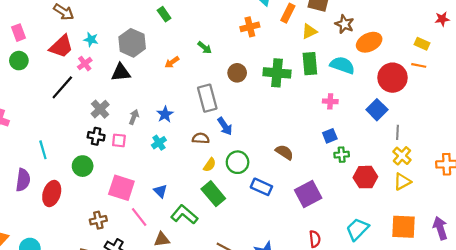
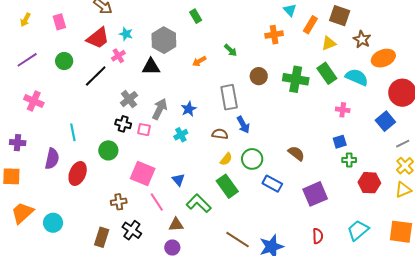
green circle: (19, 61) -> (64, 61), moved
green rectangle: (310, 64) -> (327, 73), turned -35
gray arrow: (134, 117) -> (160, 109), size x1.5
gray line: (398, 132) -> (403, 144), turned 56

